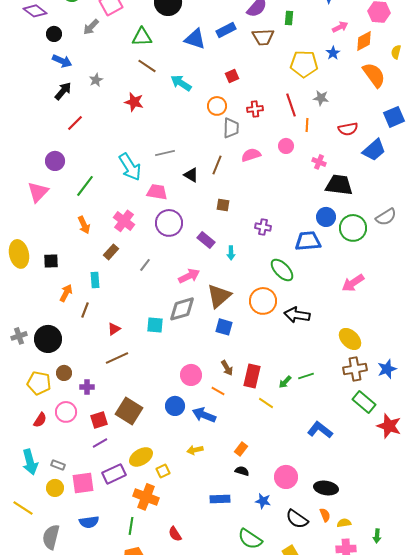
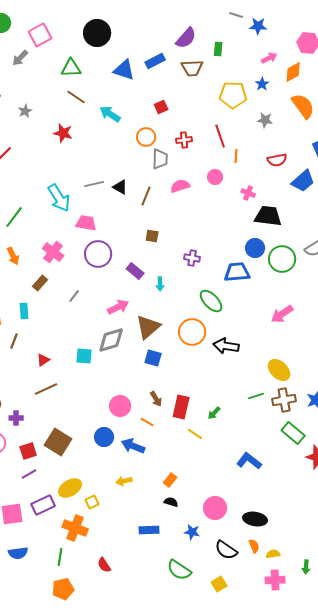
gray star: (321, 98) -> (265, 120), moved
black triangle: (191, 175) -> (120, 187), moved
green line: (306, 376) -> (256, 396), moved

